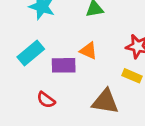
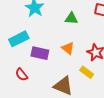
orange triangle: (88, 51) -> (68, 48), moved

